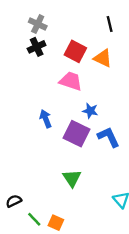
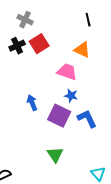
black cross: (37, 47) -> (17, 46), moved
red square: (75, 51) -> (39, 44), moved, turned 30
pink trapezoid: (71, 81) -> (67, 72), moved

